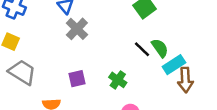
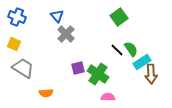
purple square: (77, 79) -> (78, 68), moved
green cross: (118, 80) -> (98, 74), size x1.5

